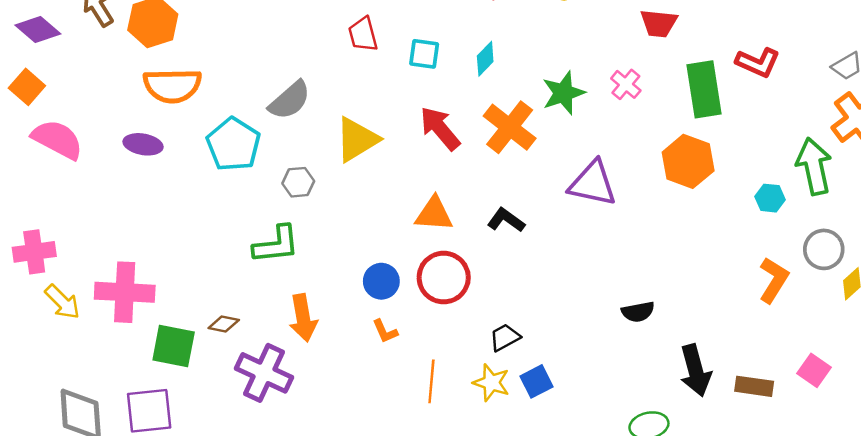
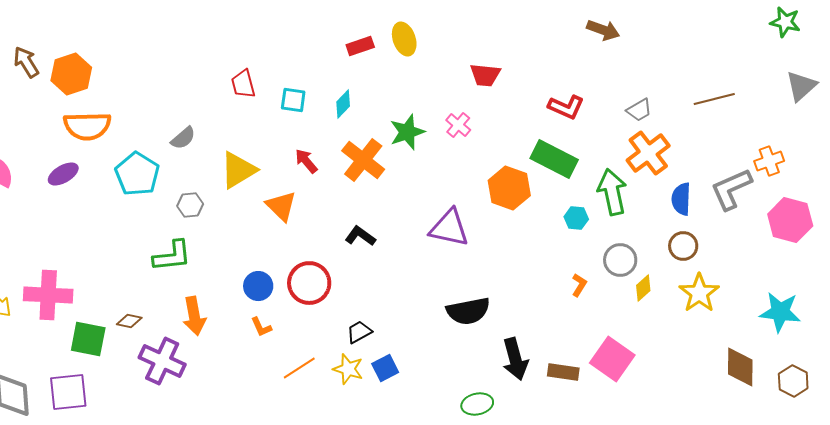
green rectangle: (704, 89) -> (554, 159), moved, turned -54
gray semicircle: (290, 100) -> (183, 138), size x0.7
red arrow: (440, 128) -> (306, 161), size x0.7
purple ellipse: (143, 144) -> (63, 174), turned -40
purple triangle: (593, 183) -> (449, 228), moved
orange triangle: (434, 214) -> (281, 206), moved, turned 40
orange L-shape: (774, 280) -> (579, 285), size x0.6
black semicircle: (638, 312) -> (468, 311), size x1.6
pink square: (814, 370) -> (612, 359), size x1.6
orange line: (431, 381) -> (299, 368), turned 52

